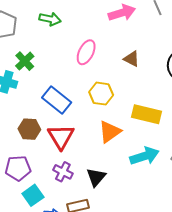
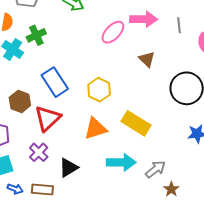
pink ellipse: (86, 52) -> (113, 32), moved
brown triangle: (131, 59) -> (147, 59), moved

